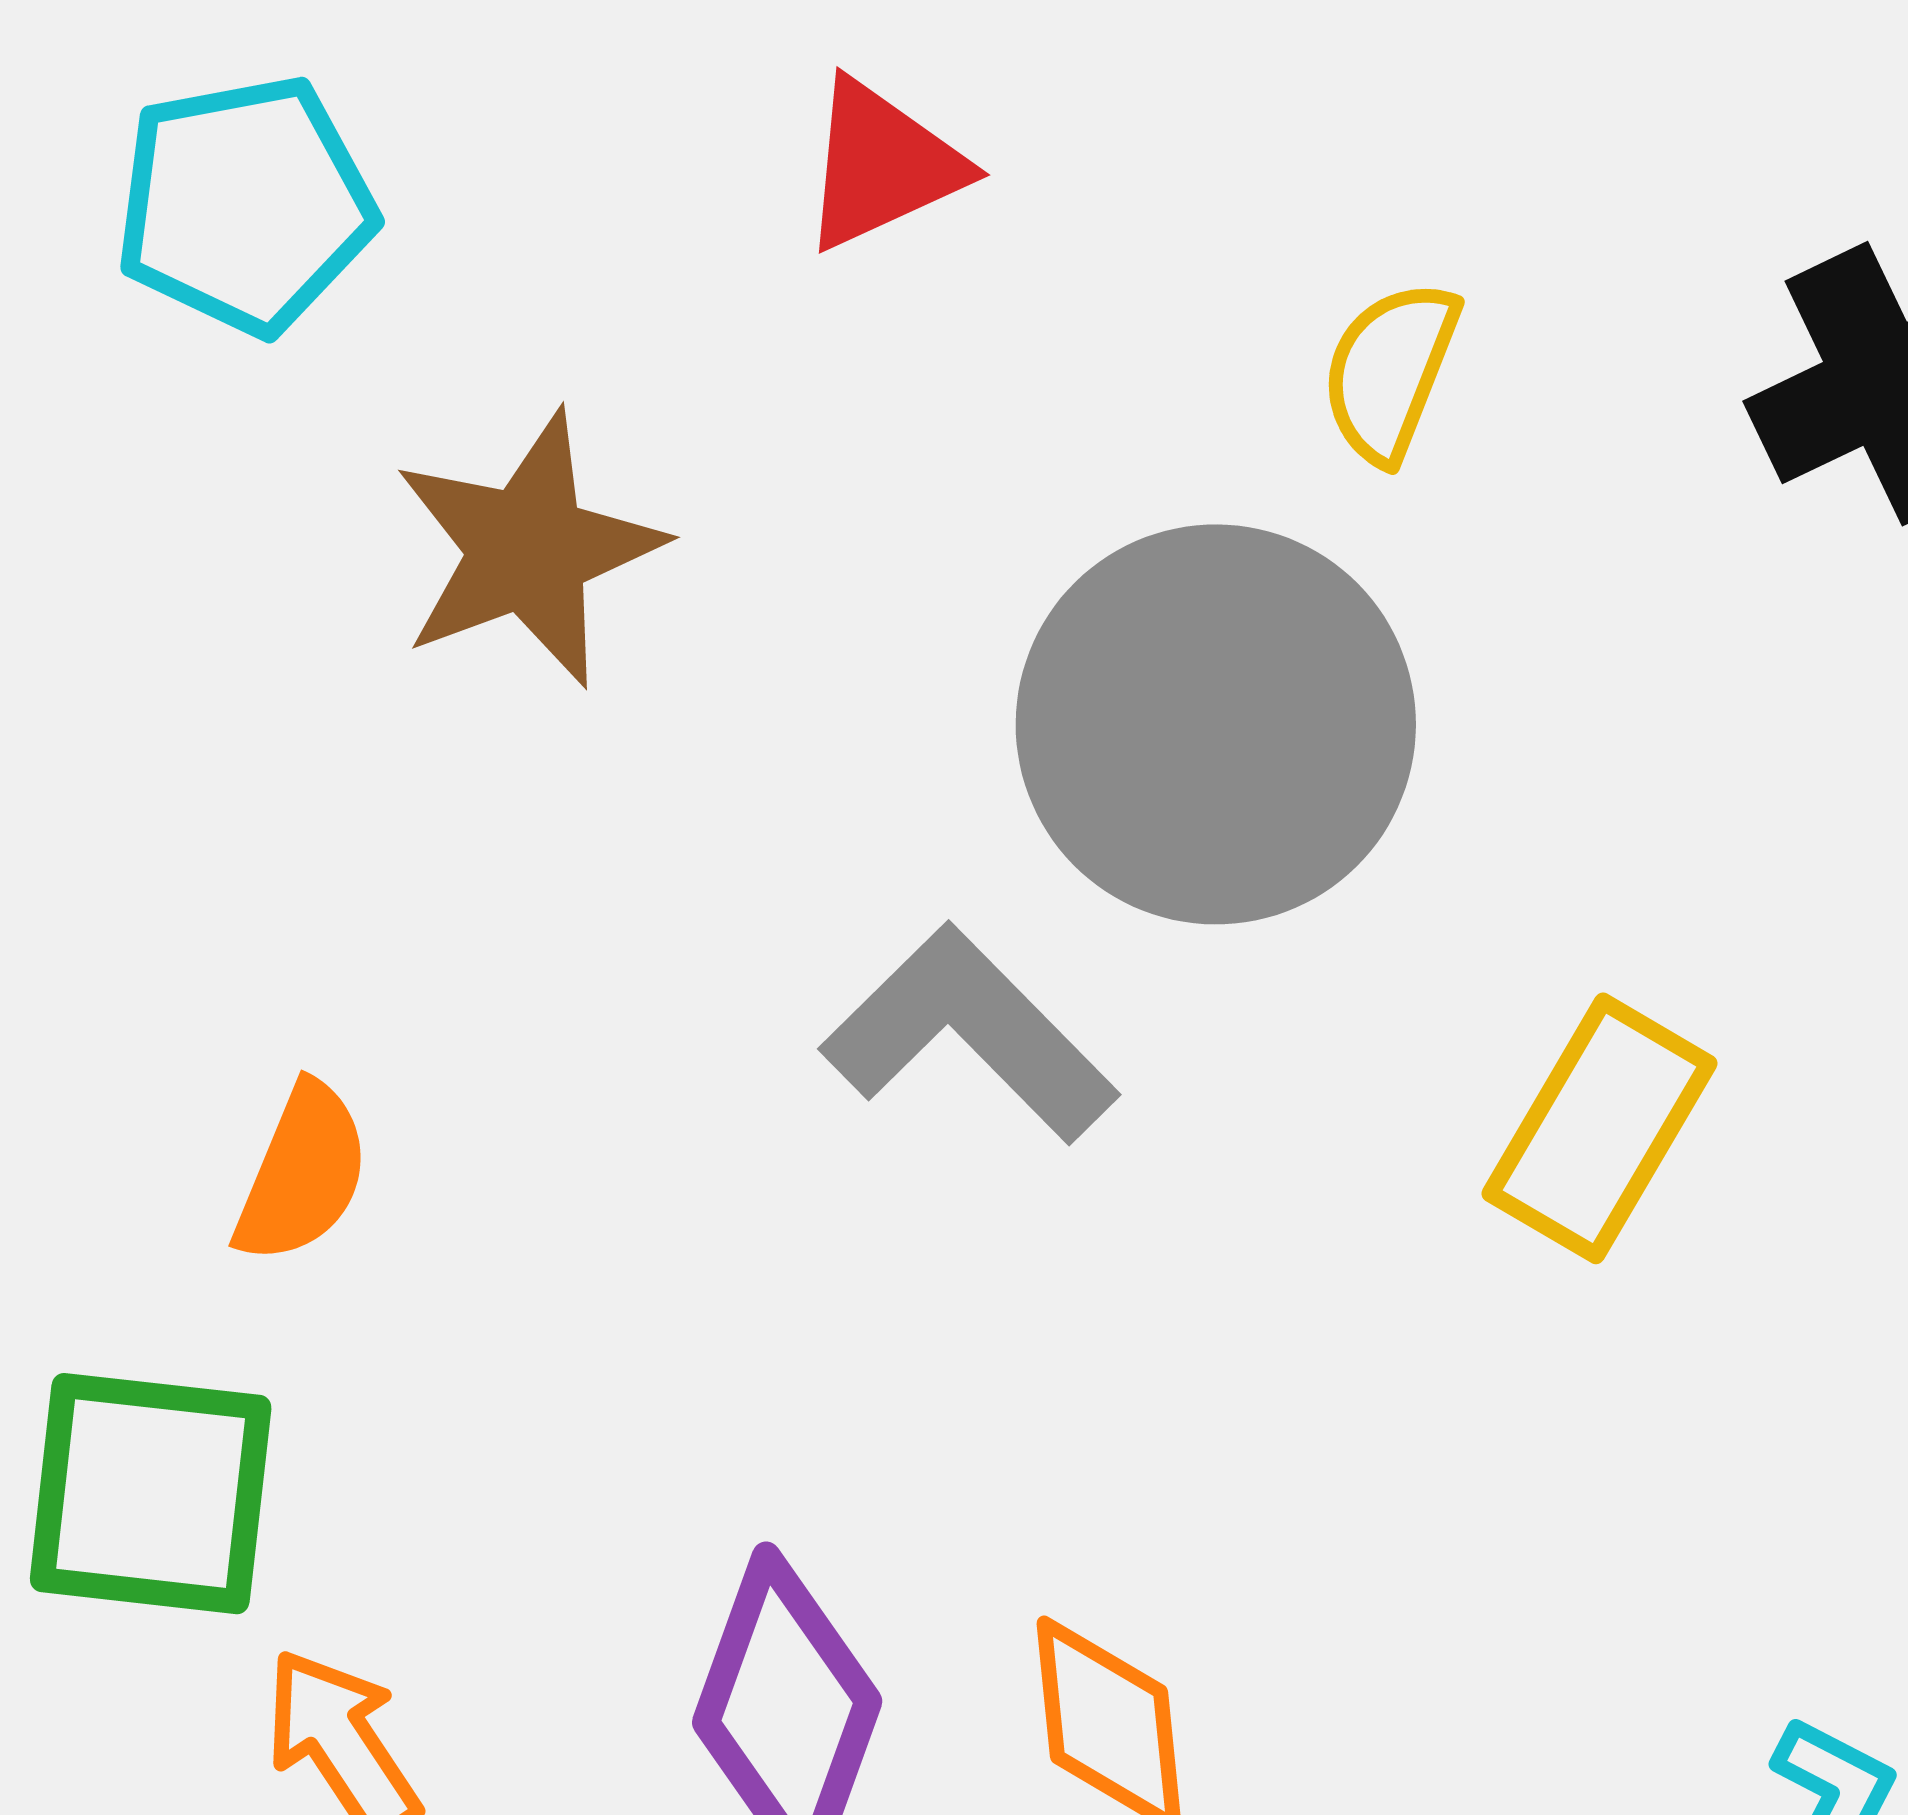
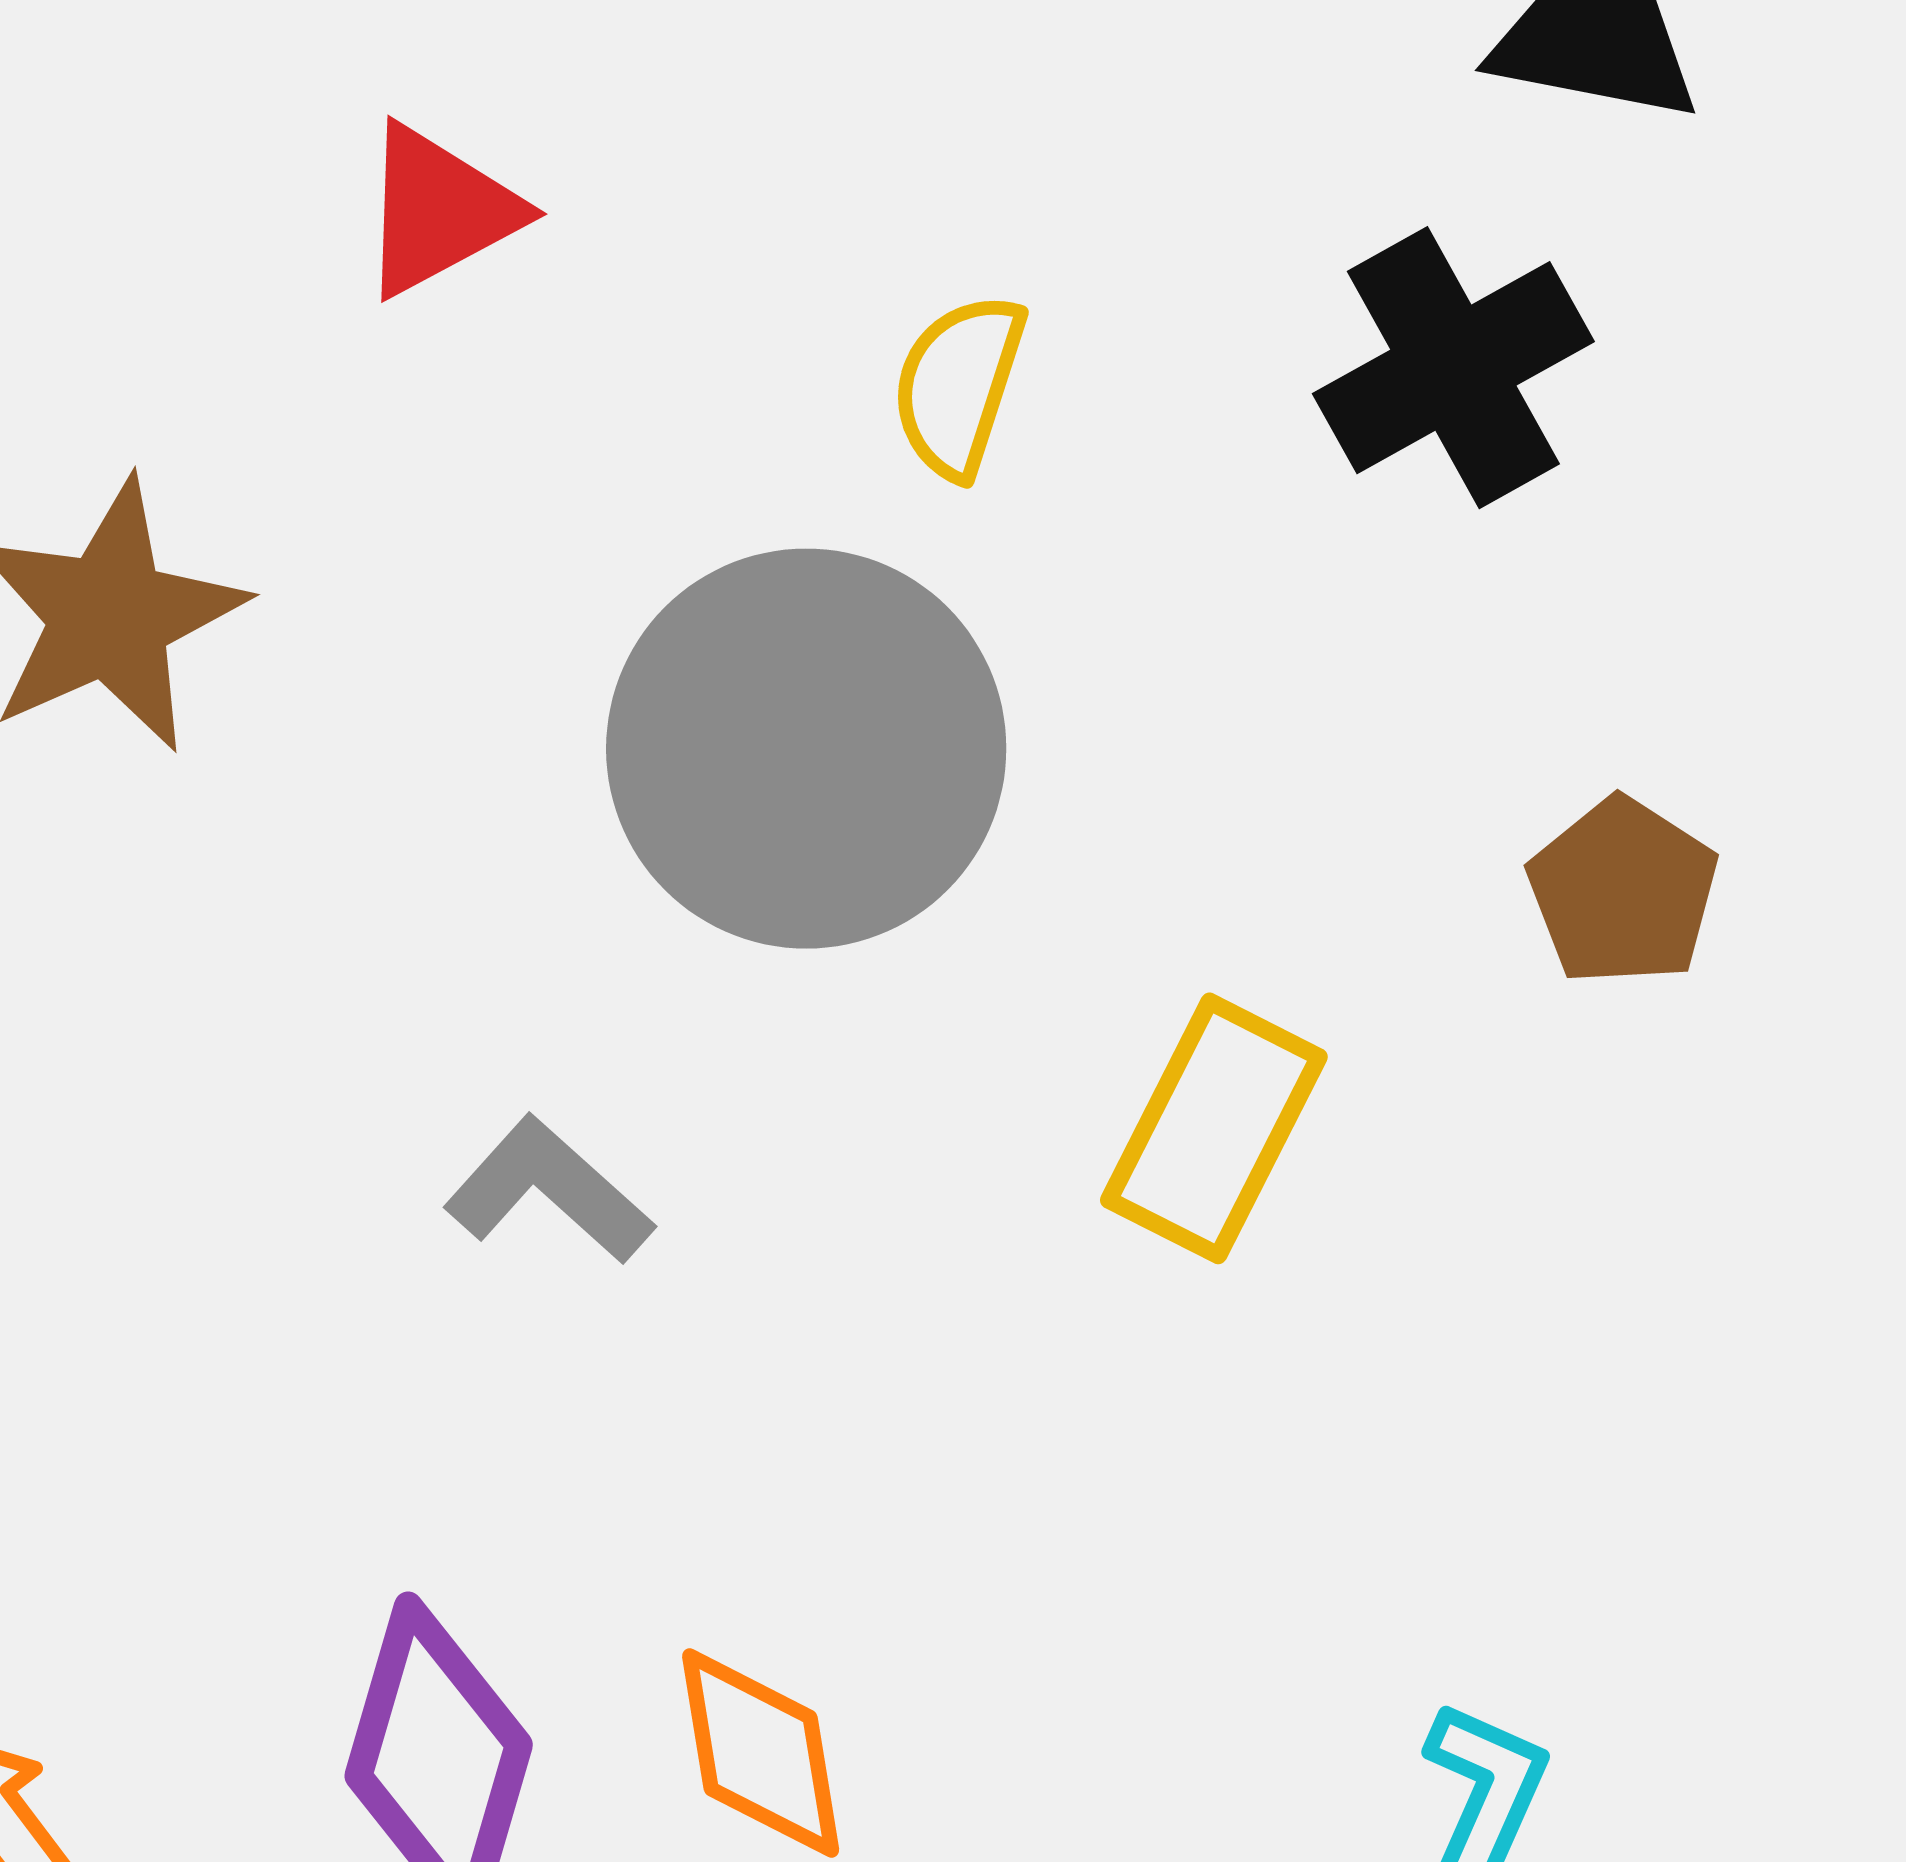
gray L-shape: (970, 1034) -> (549, 1190), moved, size x0.7

